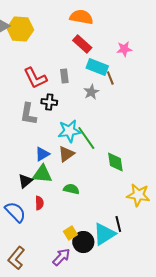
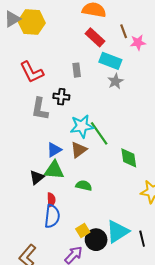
red L-shape: (35, 78) -> (32, 72), moved
brown line: (110, 78) -> (124, 31), moved
gray star: (91, 92) -> (115, 81), moved
blue semicircle: (15, 212) -> (52, 216), moved, turned 50
black line: (118, 224) -> (142, 239), moved

